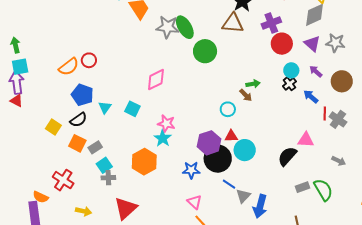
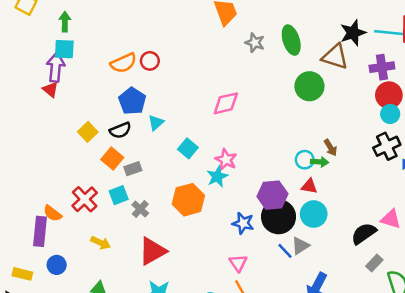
gray star: (168, 27) -> (255, 43), size x0.7
green ellipse: (185, 27) -> (291, 40), moved
green circle: (205, 51) -> (309, 86), moved
cyan circle: (291, 70) -> (390, 114), moved
green arrow: (253, 84) -> (320, 162), moved
black cross: (289, 84) -> (387, 146), size x1.5
cyan square: (132, 109) -> (188, 148), moved
red triangle: (231, 136) -> (309, 186), moved
cyan square: (104, 165) -> (119, 195), moved
gray cross: (108, 178) -> (140, 209), turned 32
gray rectangle: (303, 187) -> (374, 263), moved, turned -40
gray triangle: (243, 196) -> (300, 246), moved

